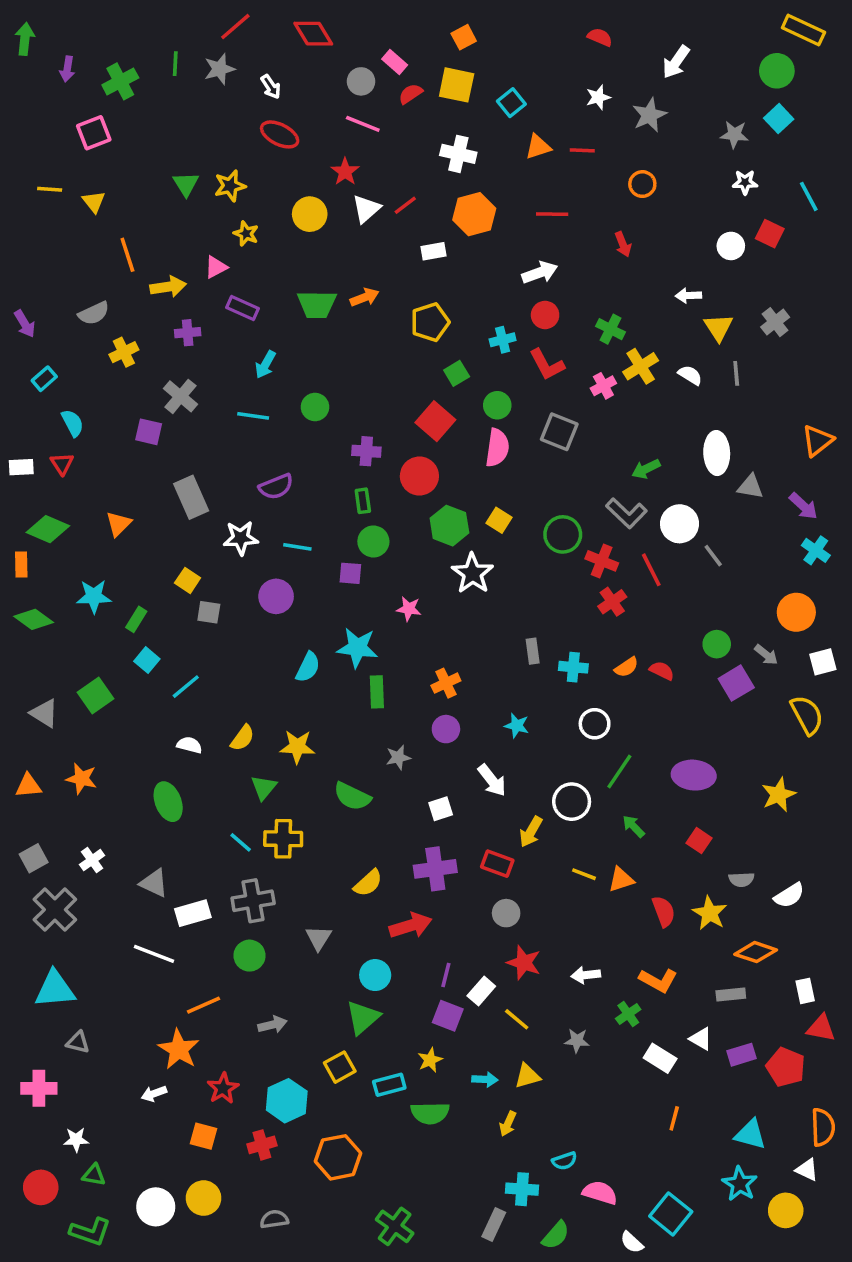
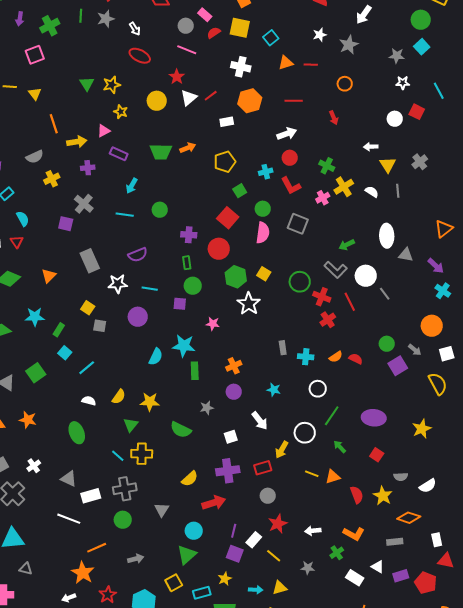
red rectangle: (497, 864) -> (263, 468), turned -36
red star: (524, 963) -> (278, 524), turned 30

